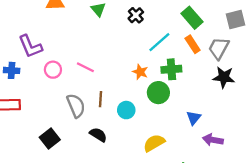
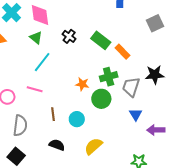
green rectangle: (192, 18) -> (101, 40), moved
cyan line: (159, 42) -> (42, 62), moved
gray trapezoid: (219, 48) -> (131, 87), moved
gray semicircle: (76, 106) -> (20, 125), moved, turned 40
yellow semicircle: (154, 143) -> (93, 146), moved

